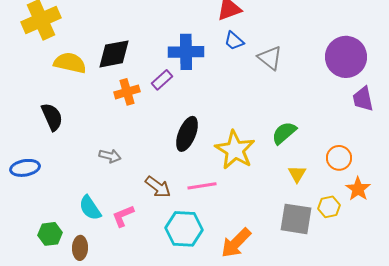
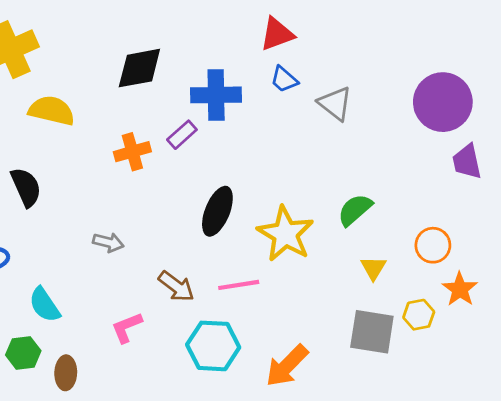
black diamond: (114, 54) -> (139, 68), moved
cyan semicircle: (90, 208) -> (44, 305), moved

